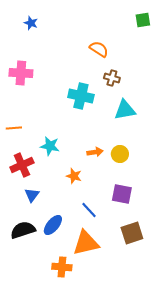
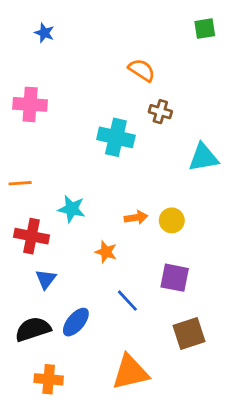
cyan triangle: (125, 110) -> (203, 157), moved
red cross: (22, 165) -> (31, 236), turned 35
orange triangle: (86, 243) -> (130, 372), moved
orange cross: (62, 267) -> (49, 379), moved

